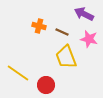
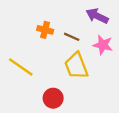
yellow line: (18, 73) -> (21, 67), moved

